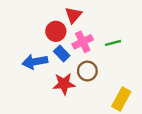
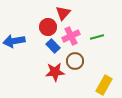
blue arrow: (35, 62) -> (14, 41), moved

